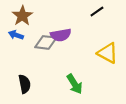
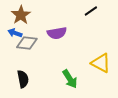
gray diamond: (46, 42) -> (27, 43), moved
yellow triangle: (108, 53) -> (101, 63), moved

